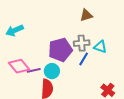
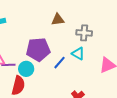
brown triangle: (86, 15) -> (58, 19), moved
gray cross: (82, 43) -> (84, 33), moved

